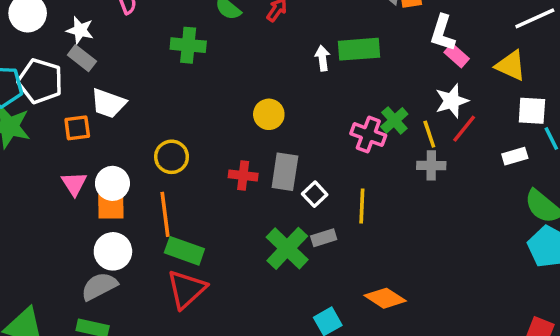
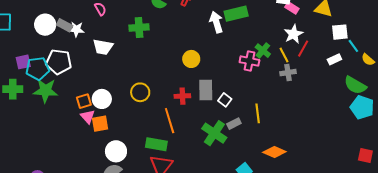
gray rectangle: (82, 58) -> (65, 25), moved
white arrow: (322, 58) -> (216, 22), size x1.5
white trapezoid: (108, 103) -> (103, 47), moved
orange square: (77, 128) -> (84, 101), moved
white circle: (112, 183) -> (102, 99), moved
orange square: (111, 206) -> (100, 124), moved
yellow line: (362, 206) -> (258, 113), moved
orange line: (165, 214) -> (170, 121), moved

